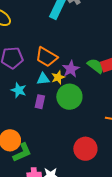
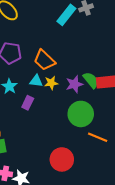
purple star: (71, 69) -> (74, 84), moved
green circle: (69, 97) -> (81, 114), moved

